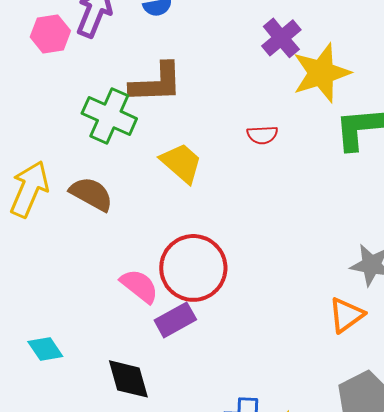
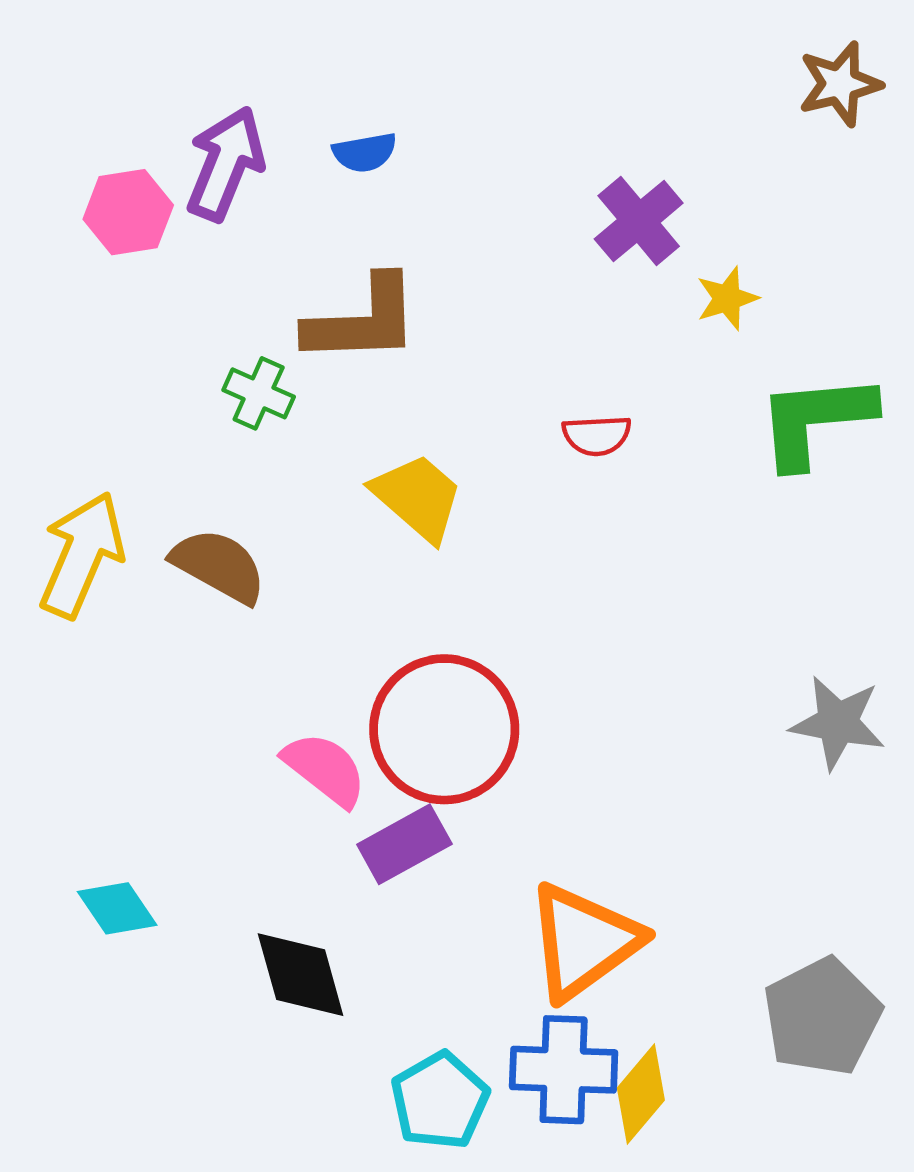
yellow star: (321, 73) -> (727, 298), size x0.5
green cross: (109, 116) -> (259, 393), size x0.6
orange triangle: (346, 315) -> (583, 941), moved, size x1.5

